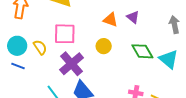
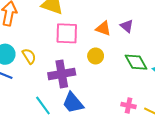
pink square: (65, 34) -> (67, 33), moved
purple cross: (72, 64) -> (62, 74), turned 30

